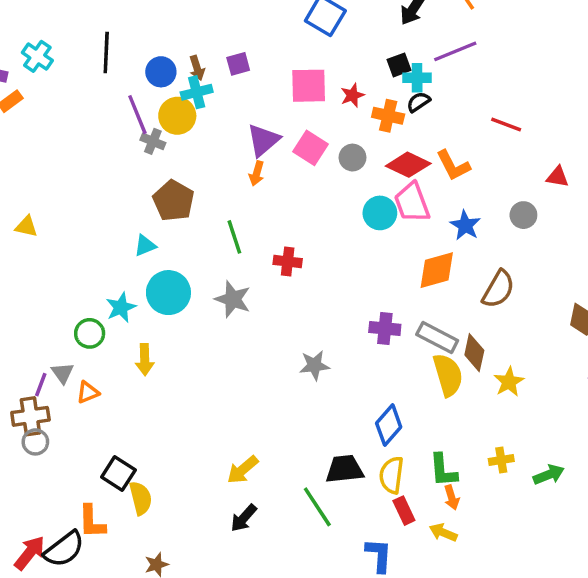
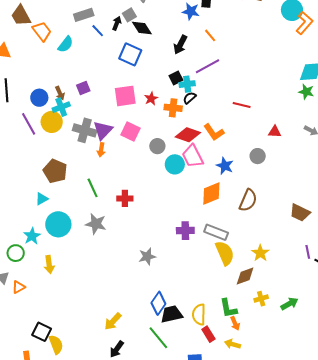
gray cross: (153, 141) -> (85, 130), moved, size x1.6
gray circle: (353, 158) -> (157, 146), moved
brown diamond: (474, 353) -> (245, 276), moved, turned 65
blue diamond: (389, 425) -> (158, 303), moved

